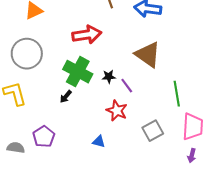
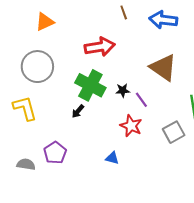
gray square: (153, 131) -> (174, 132), moved

